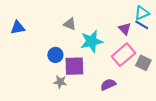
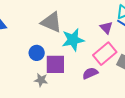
gray triangle: (70, 24) -> (51, 22), size x1.6
purple semicircle: (108, 85) -> (90, 73), moved

